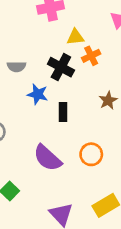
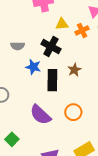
orange cross: (91, 56) -> (82, 30), moved
brown star: (108, 100) -> (74, 70), moved
black rectangle: (63, 112) -> (52, 80), size x1.5

